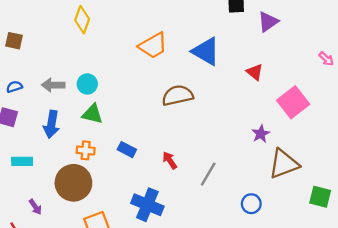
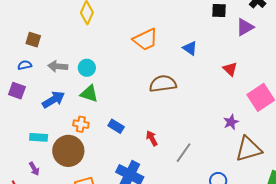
brown square: (14, 41) -> (33, 40), moved
blue triangle: (206, 51) -> (190, 48), size x0.6
blue arrow: (51, 124) -> (54, 100), turned -135
cyan rectangle: (22, 161) -> (39, 137), moved

